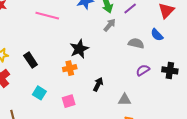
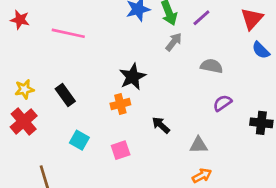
pink line: (47, 16) -> (68, 33), moved
blue semicircle: (157, 35) -> (261, 50), moved
black cross: (170, 70) -> (261, 123), moved
black arrow: (98, 84) -> (161, 125), turned -72

